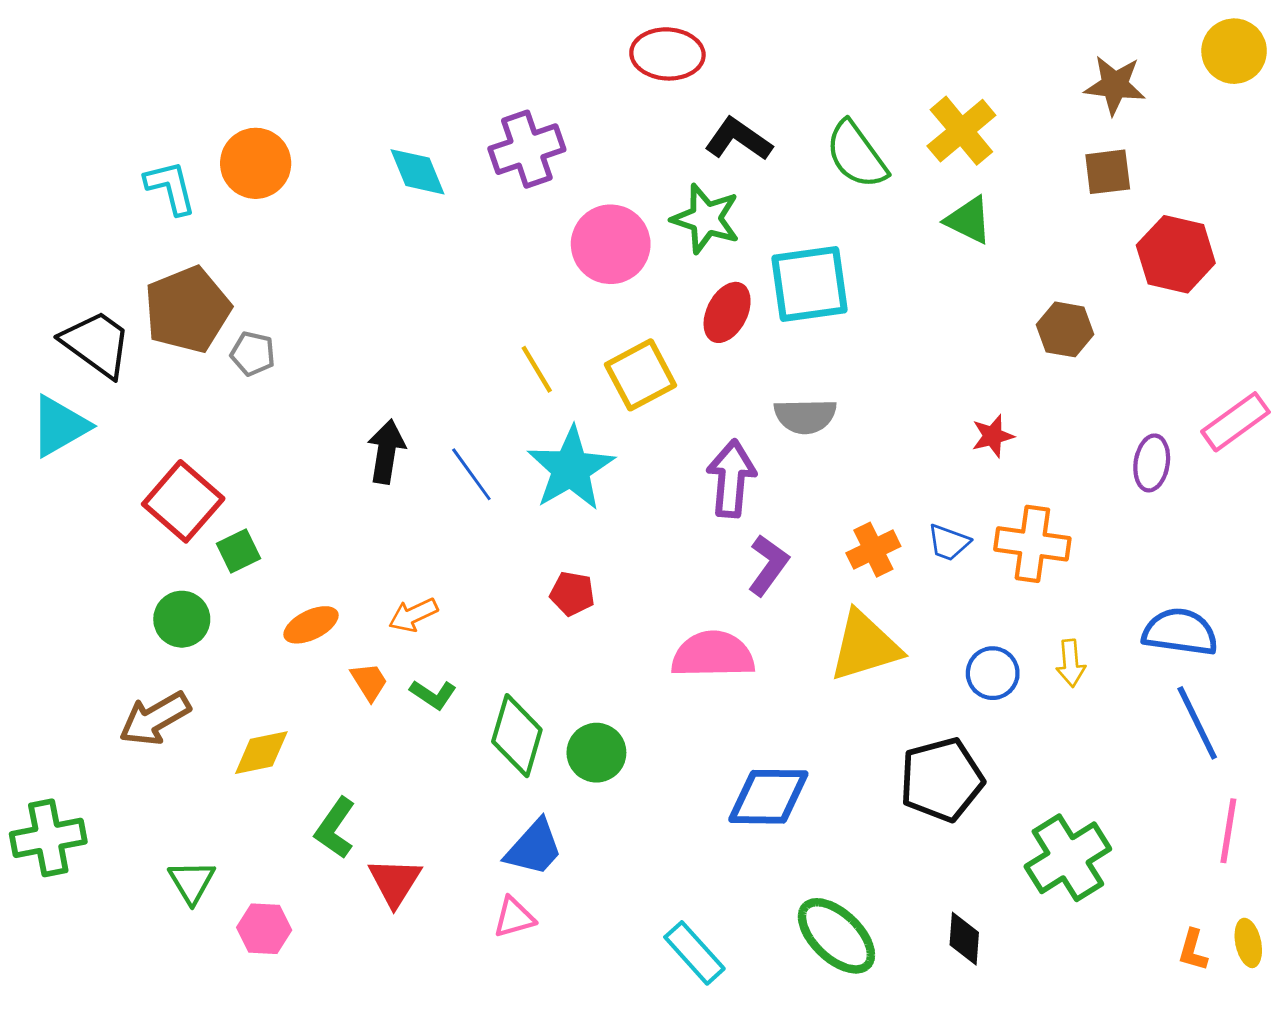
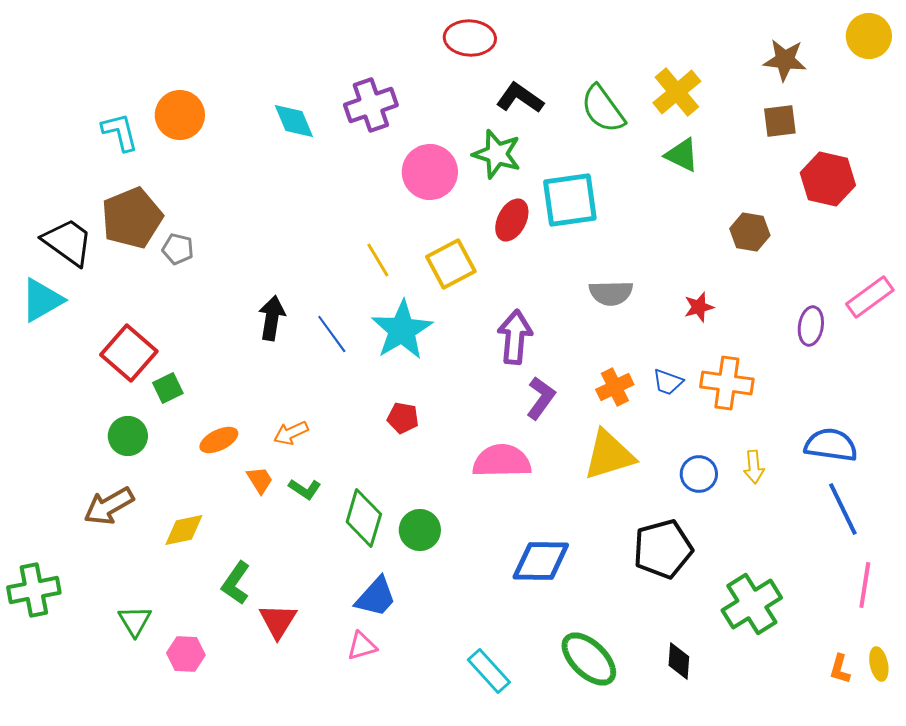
gray semicircle: (805, 416) -> (611, 293), moved

